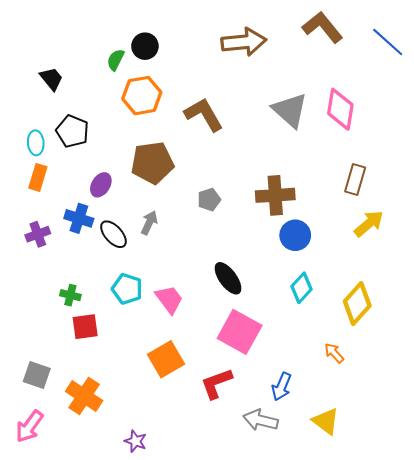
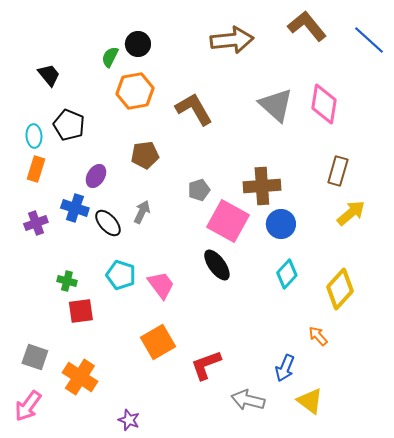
brown pentagon: (152, 163) -> (145, 155), size x0.7
pink square: (240, 332) -> (228, 221), moved
blue arrow: (282, 387) -> (285, 368), moved

